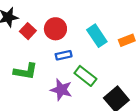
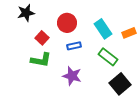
red square: (28, 31) -> (42, 38), moved
green rectangle: (85, 76) -> (108, 57), moved

